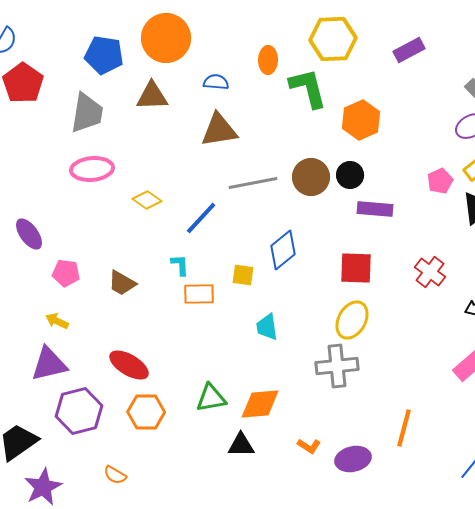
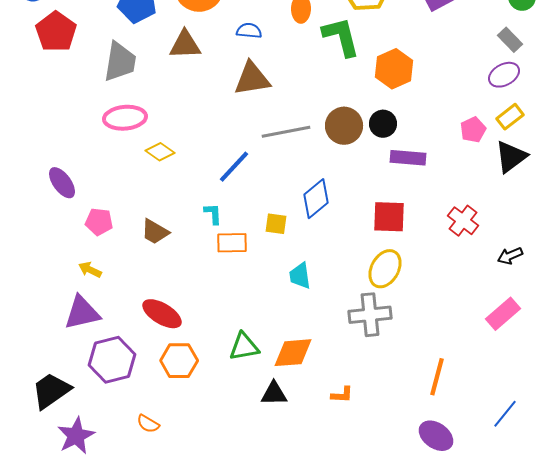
yellow diamond: (147, 200) -> (160, 152), moved
orange L-shape: (309, 446) -> (342, 395), turned -30
purple ellipse: (353, 459) -> (436, 436), moved, turned 48

